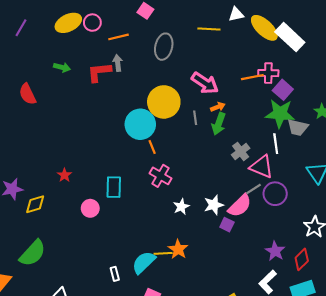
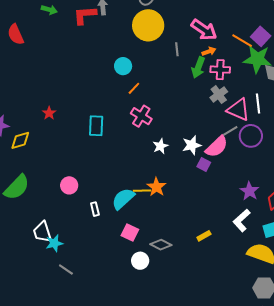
pink cross: (268, 73) -> (220, 70), moved
orange line: (252, 77) -> (242, 41), moved, turned 40
pink arrow: (205, 83) -> (204, 30), moved
yellow circle: (164, 102) -> (148, 25), moved
orange arrow: (218, 107) -> (209, 51), moved
gray line: (195, 118) -> (177, 49), moved
cyan circle: (140, 124) -> (123, 66), size x0.6
white line: (276, 144) -> (258, 103), moved
orange line: (152, 147) -> (134, 88), turned 64
pink circle: (90, 208) -> (69, 185), moved

